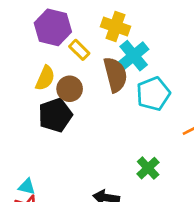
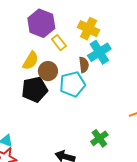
brown semicircle: (115, 75) -> (84, 65), size x0.6
cyan pentagon: (153, 94) -> (72, 84), moved

